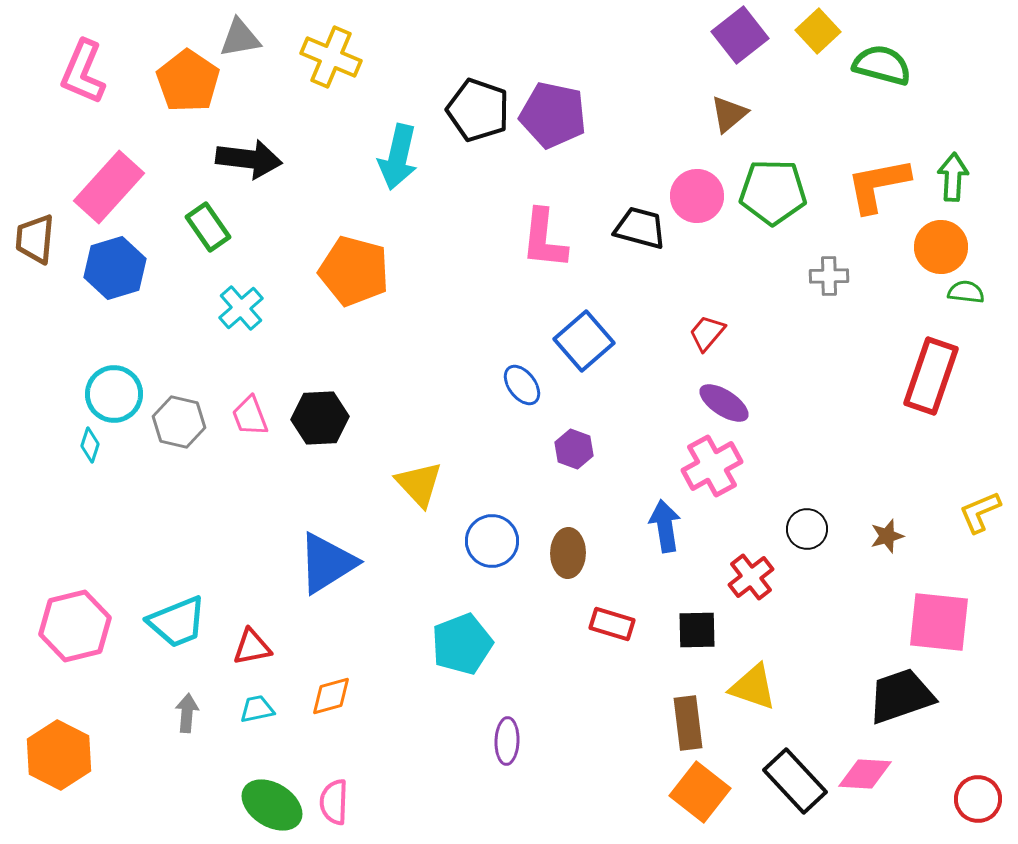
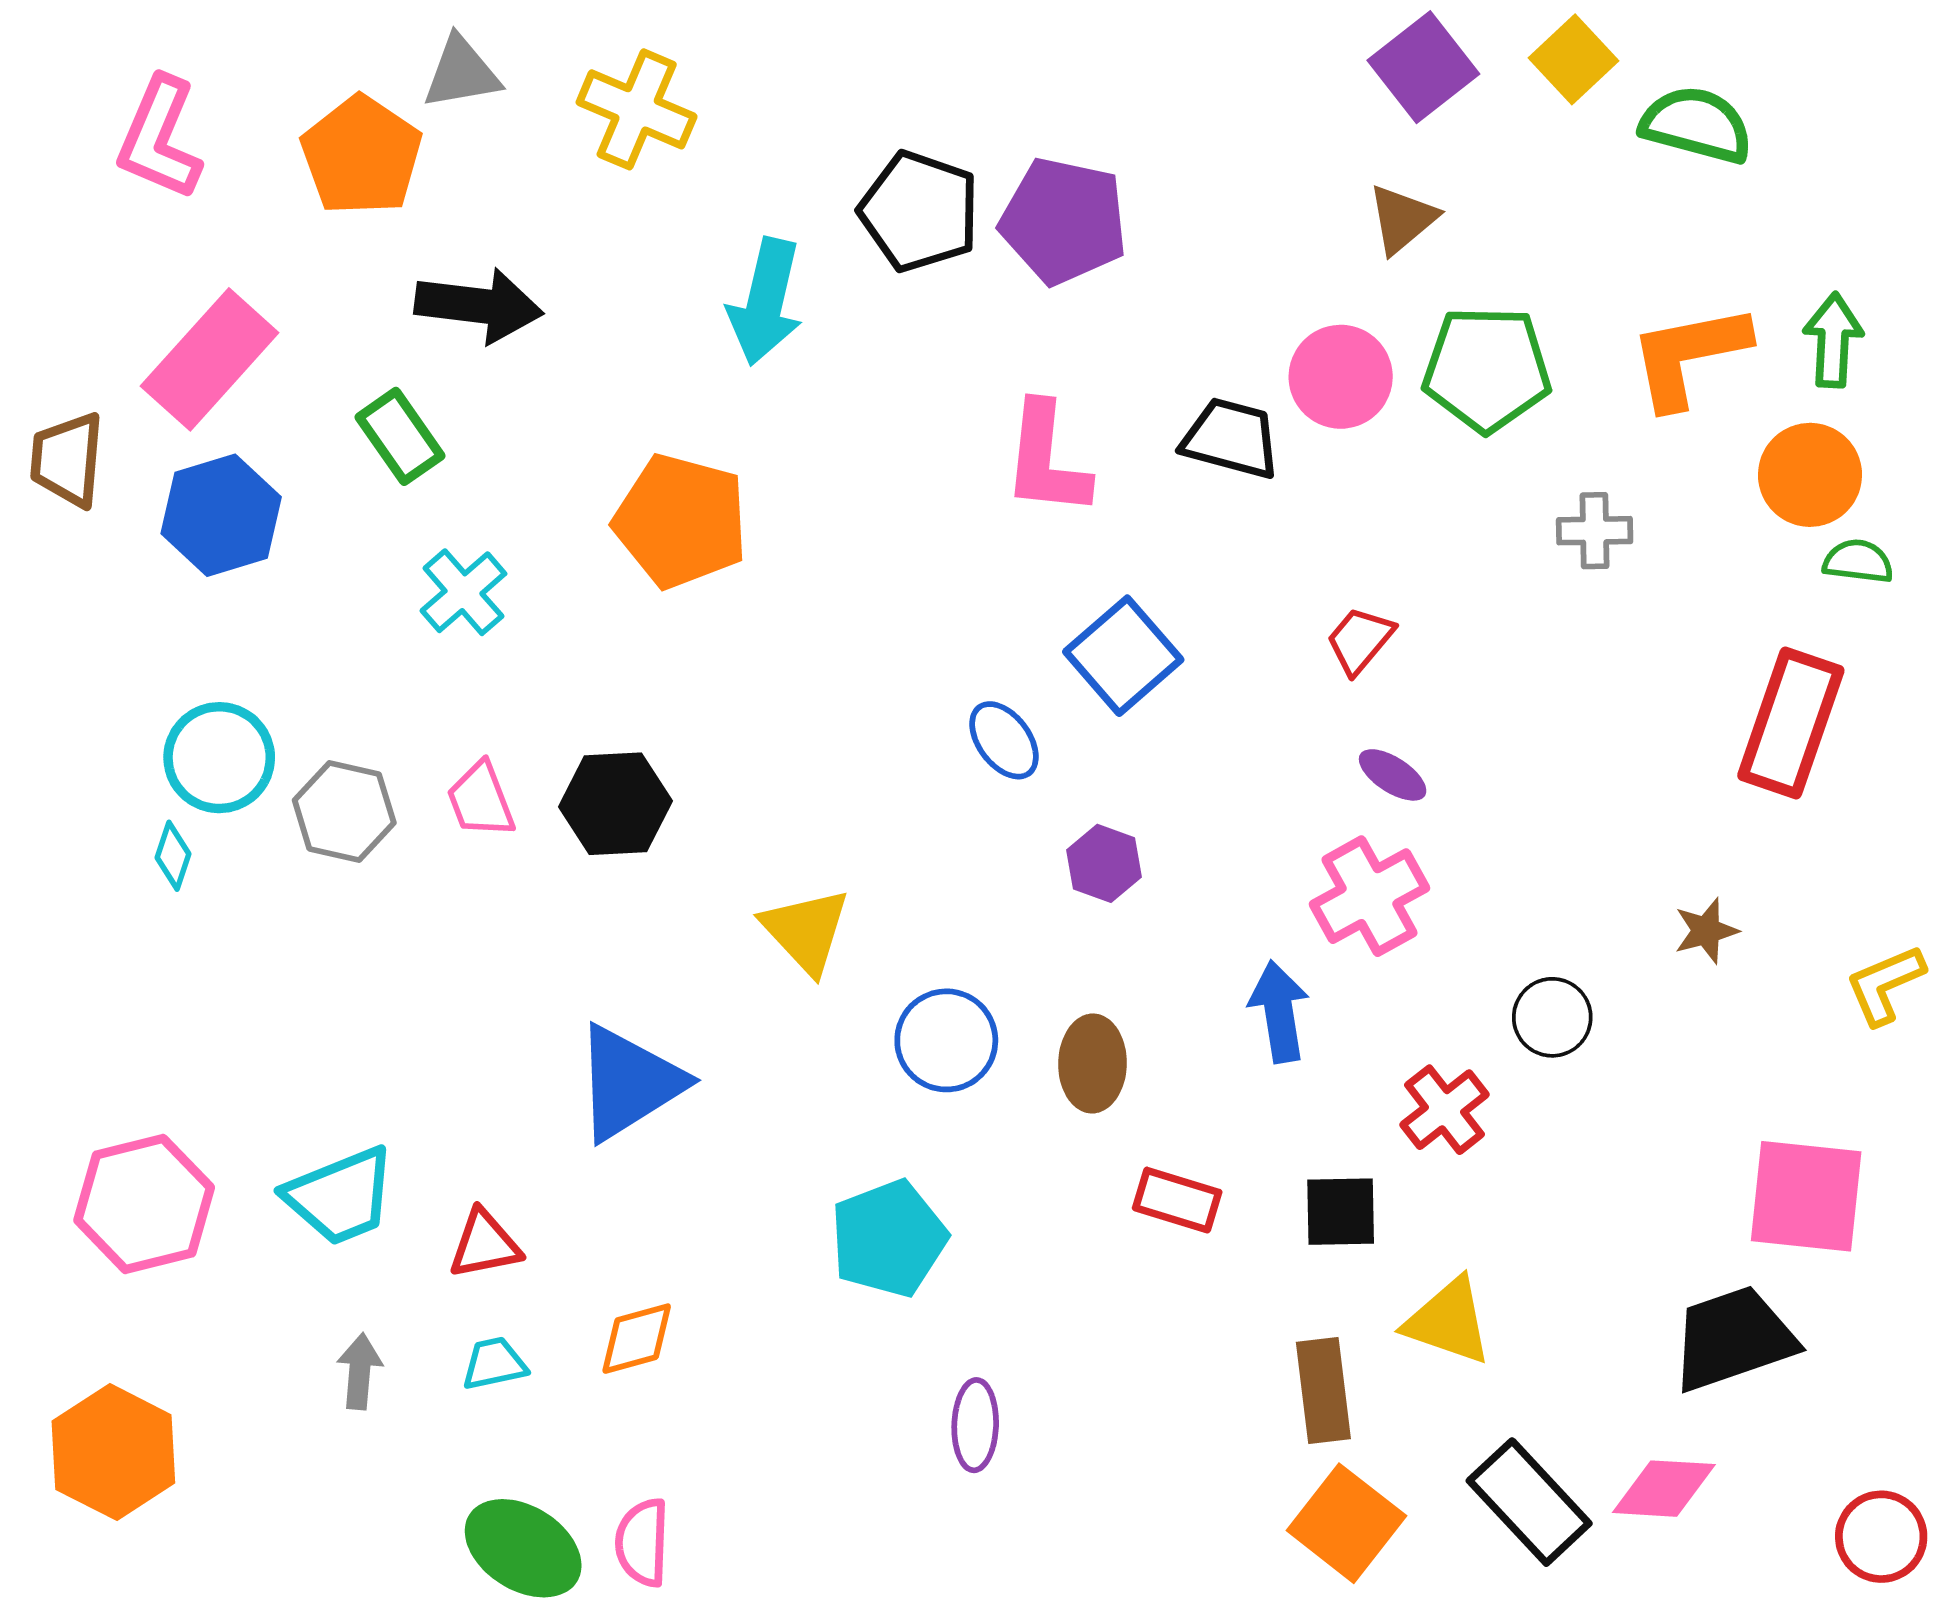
purple ellipse: (724, 403) -> (1393, 775), size x0.7
brown star: (887, 536) -> (1706, 931), moved

